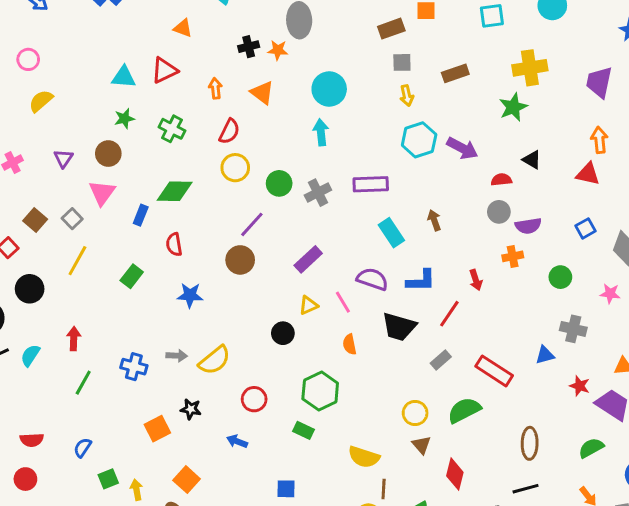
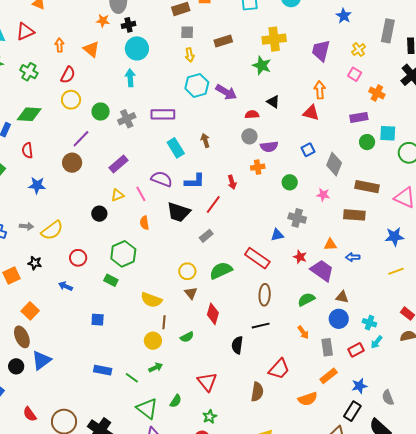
black cross: (249, 47) -> (129, 25), moved
green star: (513, 107) -> (262, 65), turned -30
red rectangle: (494, 371) -> (257, 258), moved

